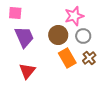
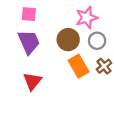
pink square: (15, 13) -> (29, 14), moved

